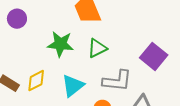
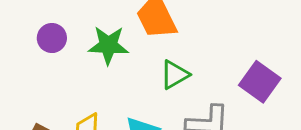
green star: (60, 44) -> (108, 45), moved

